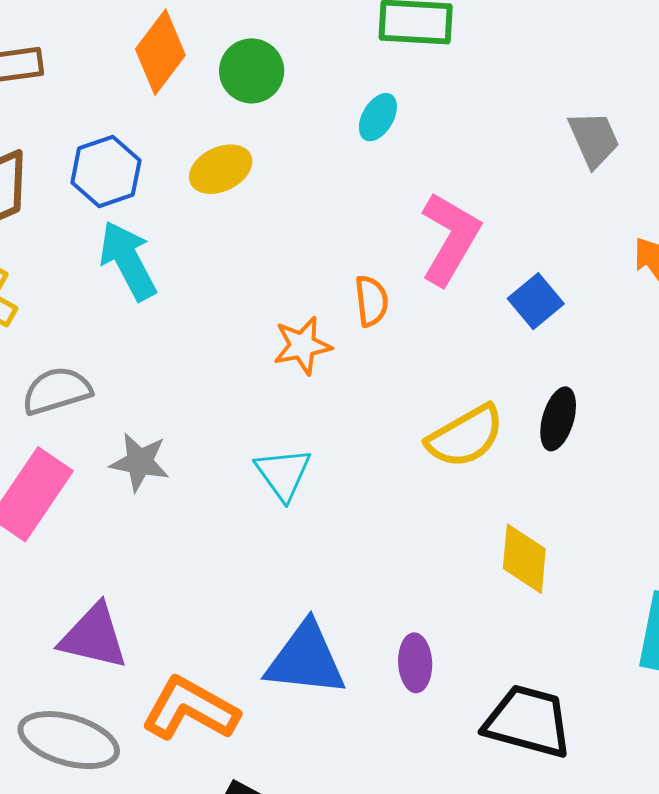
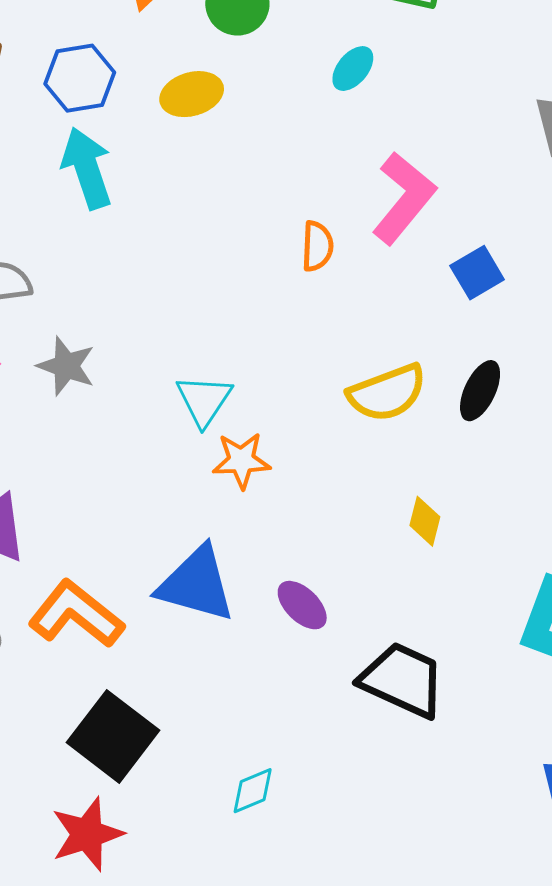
orange star: (302, 346) -> (241, 461), moved
yellow diamond: (524, 559) -> (425, 521), size x0.7
purple ellipse: (415, 663) -> (302, 605), turned -52

